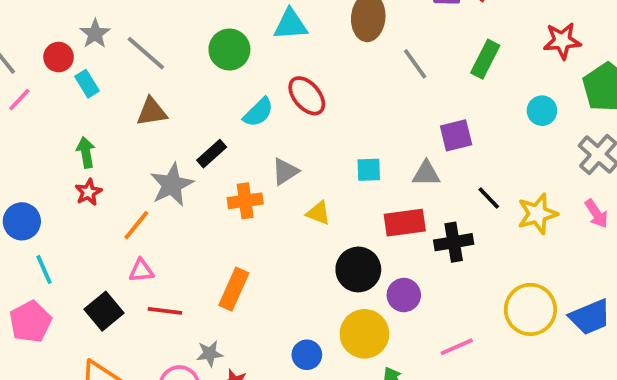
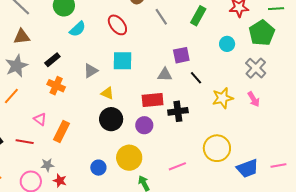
red ellipse: (307, 96) -> (117, 25), moved
cyan semicircle: (258, 112) -> (78, 29), moved
cyan square: (369, 170) -> (122, 61), moved, size x1.5
gray star: (172, 185) -> (17, 66), moved
black line: (489, 198) -> (196, 78), moved
orange cross: (245, 201) -> (56, 86), moved, turned 30
black circle: (358, 269) -> (111, 119), moved
pink triangle: (141, 271) -> (40, 119), moved, turned 40
purple circle: (404, 295) -> (144, 125), moved
blue trapezoid: (590, 317) -> (248, 168), moved

